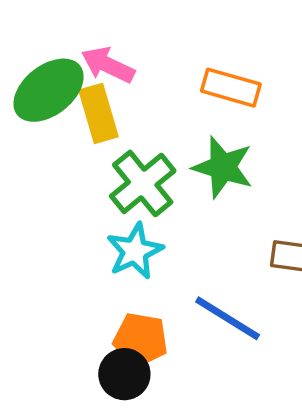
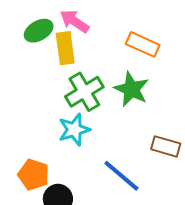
green ellipse: (49, 90) -> (39, 31), size x0.7
orange pentagon: (140, 340) -> (33, 175), moved

